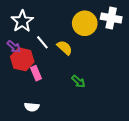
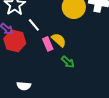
yellow semicircle: (65, 48) -> (59, 40), moved
pink rectangle: (36, 73) -> (48, 44), moved

